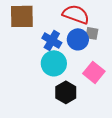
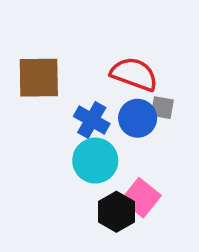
pink square: (94, 72) -> (141, 198), moved

